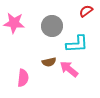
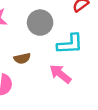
brown semicircle: (49, 62) -> (22, 58), moved

